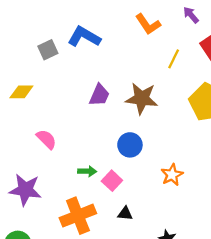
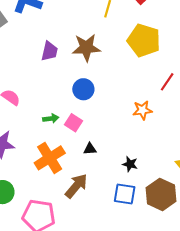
orange star: (172, 175) -> (142, 110), moved, turned 30

